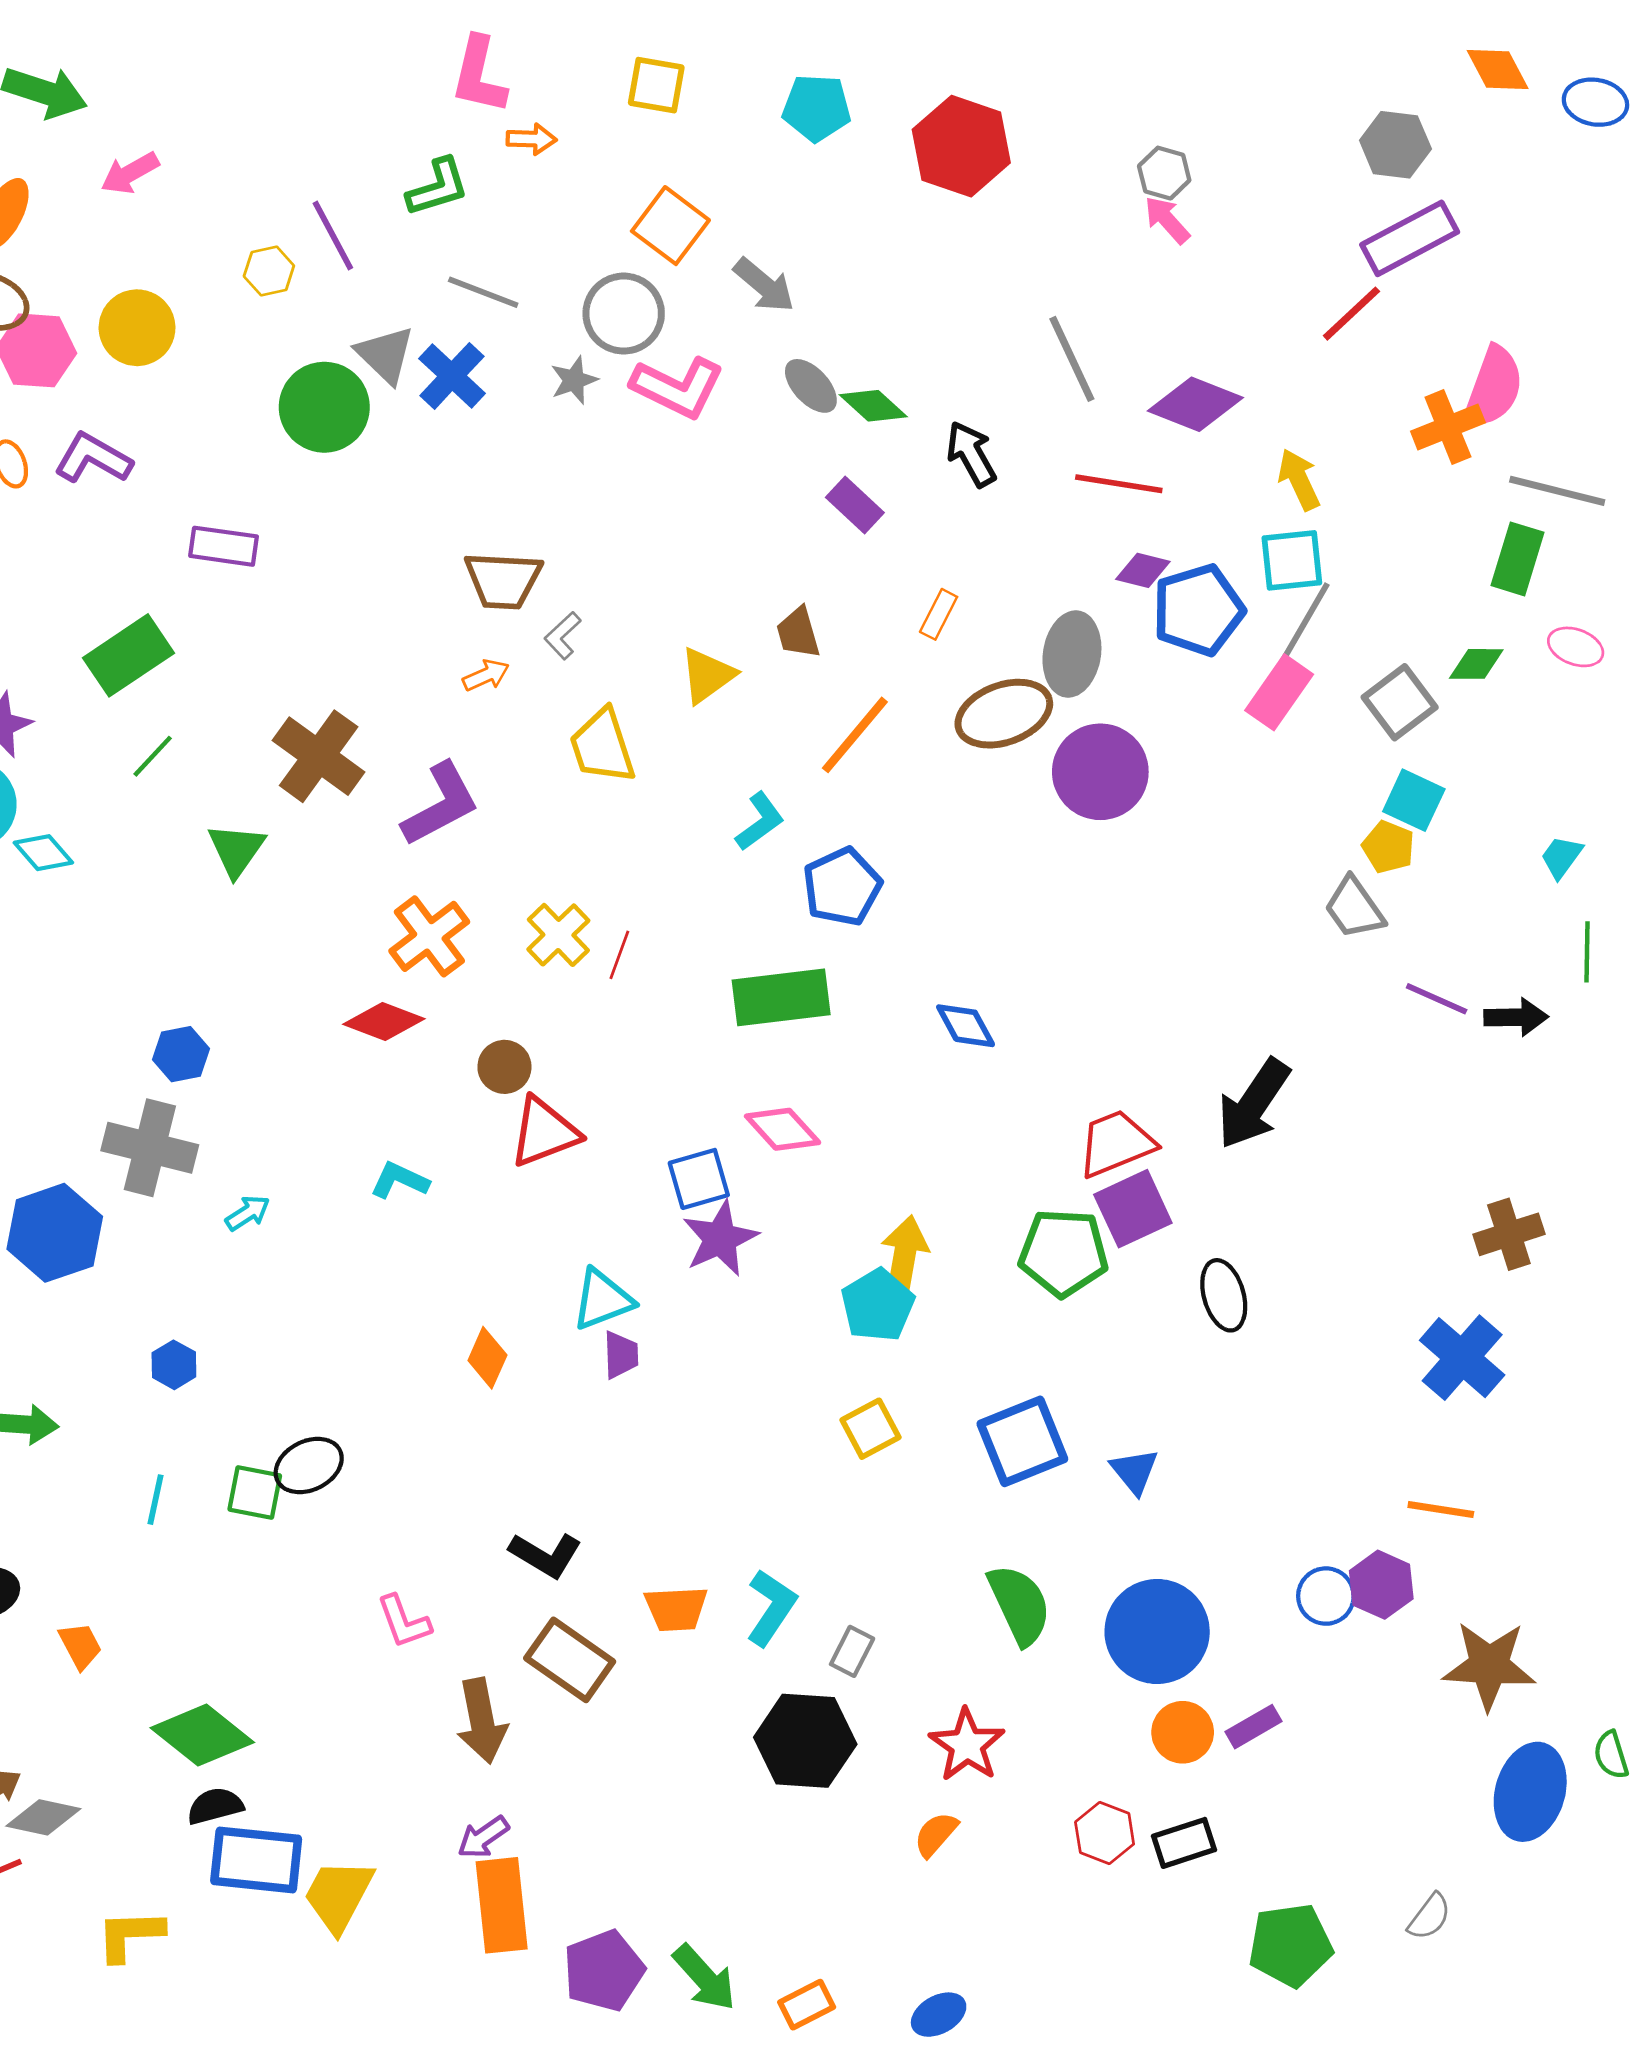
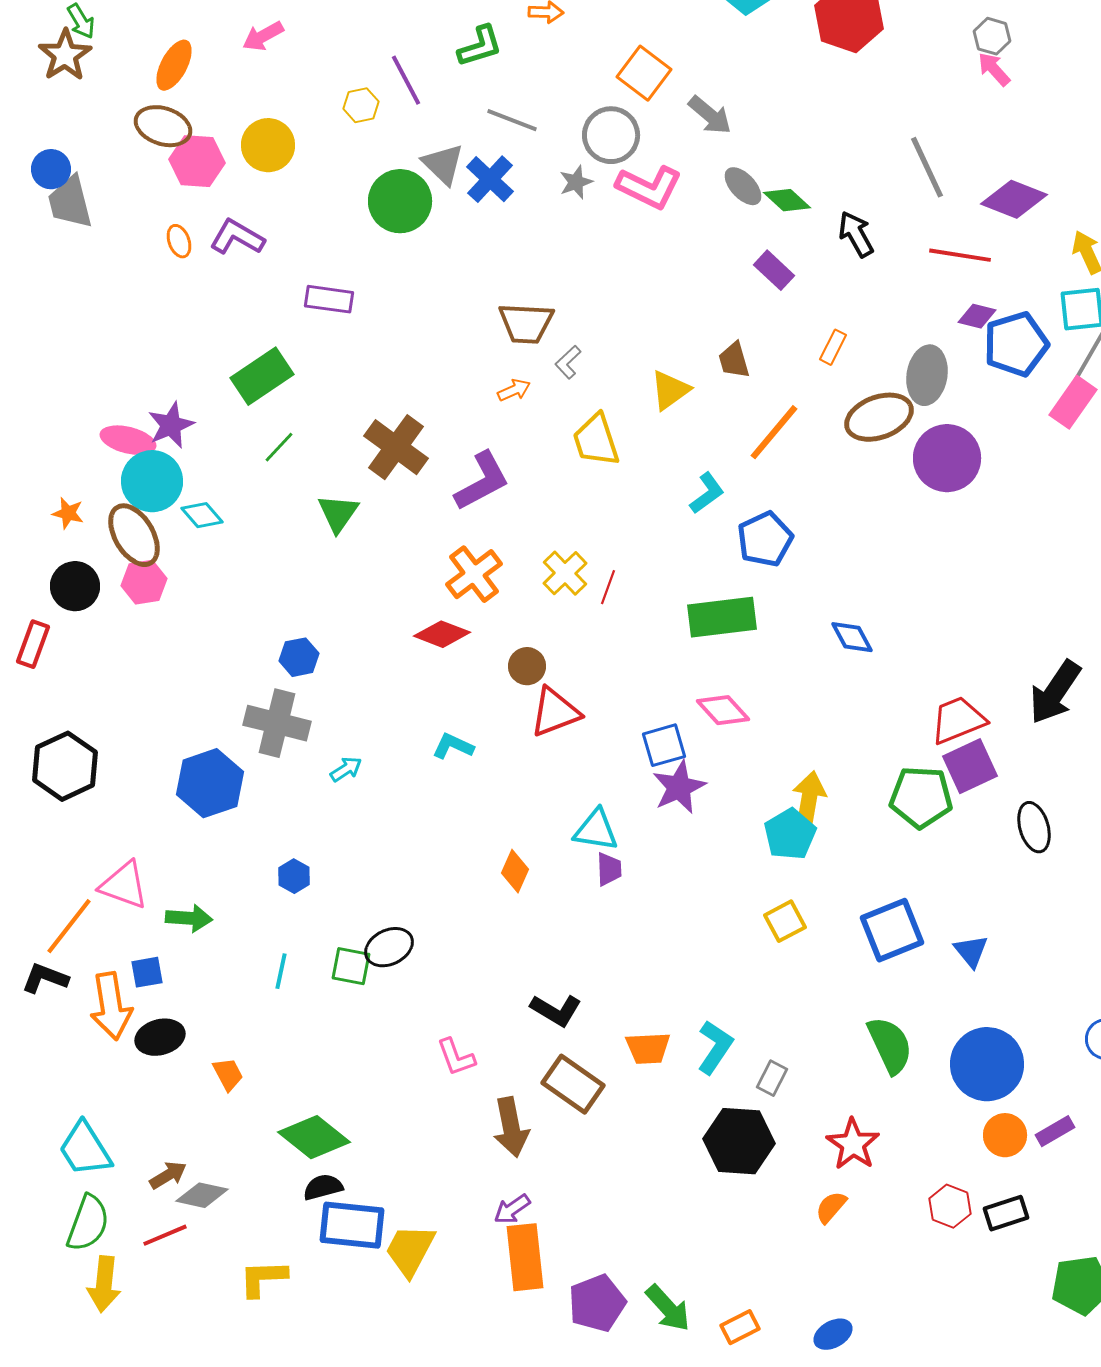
cyan triangle: (602, 1300) -> (596, 830), turned 30

